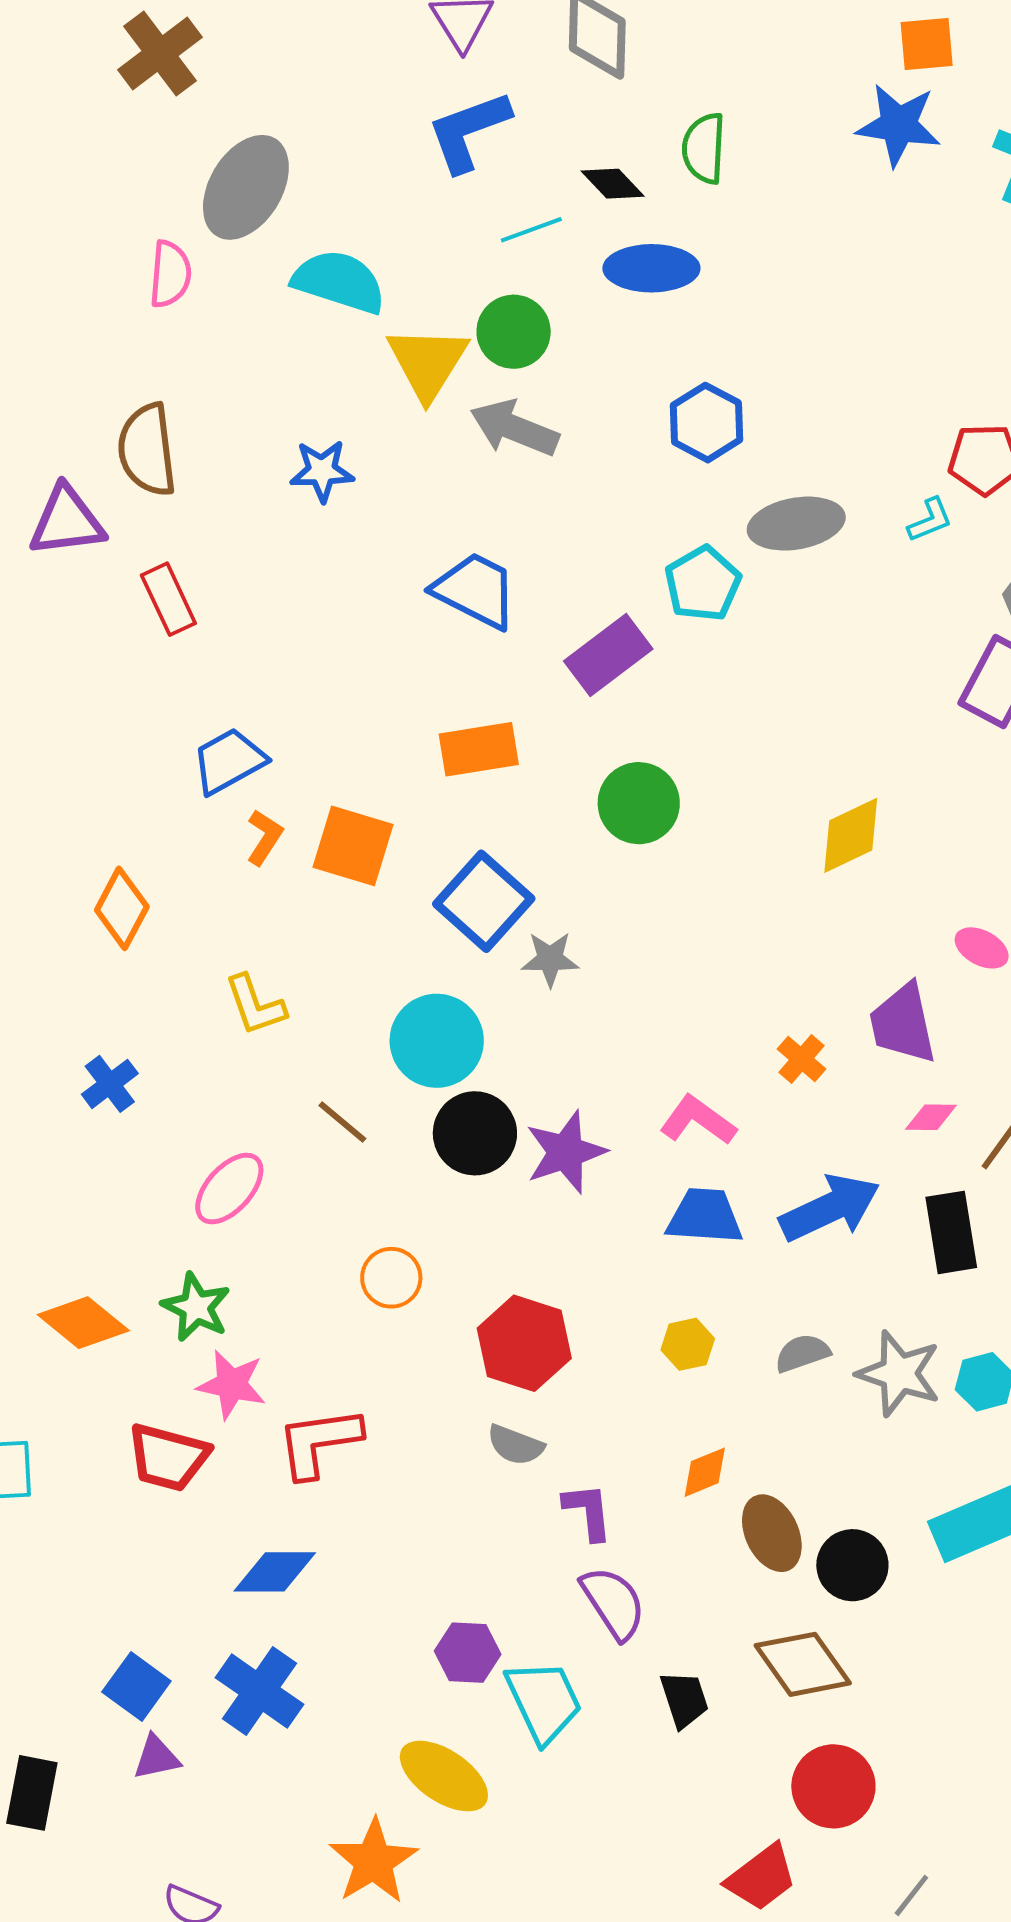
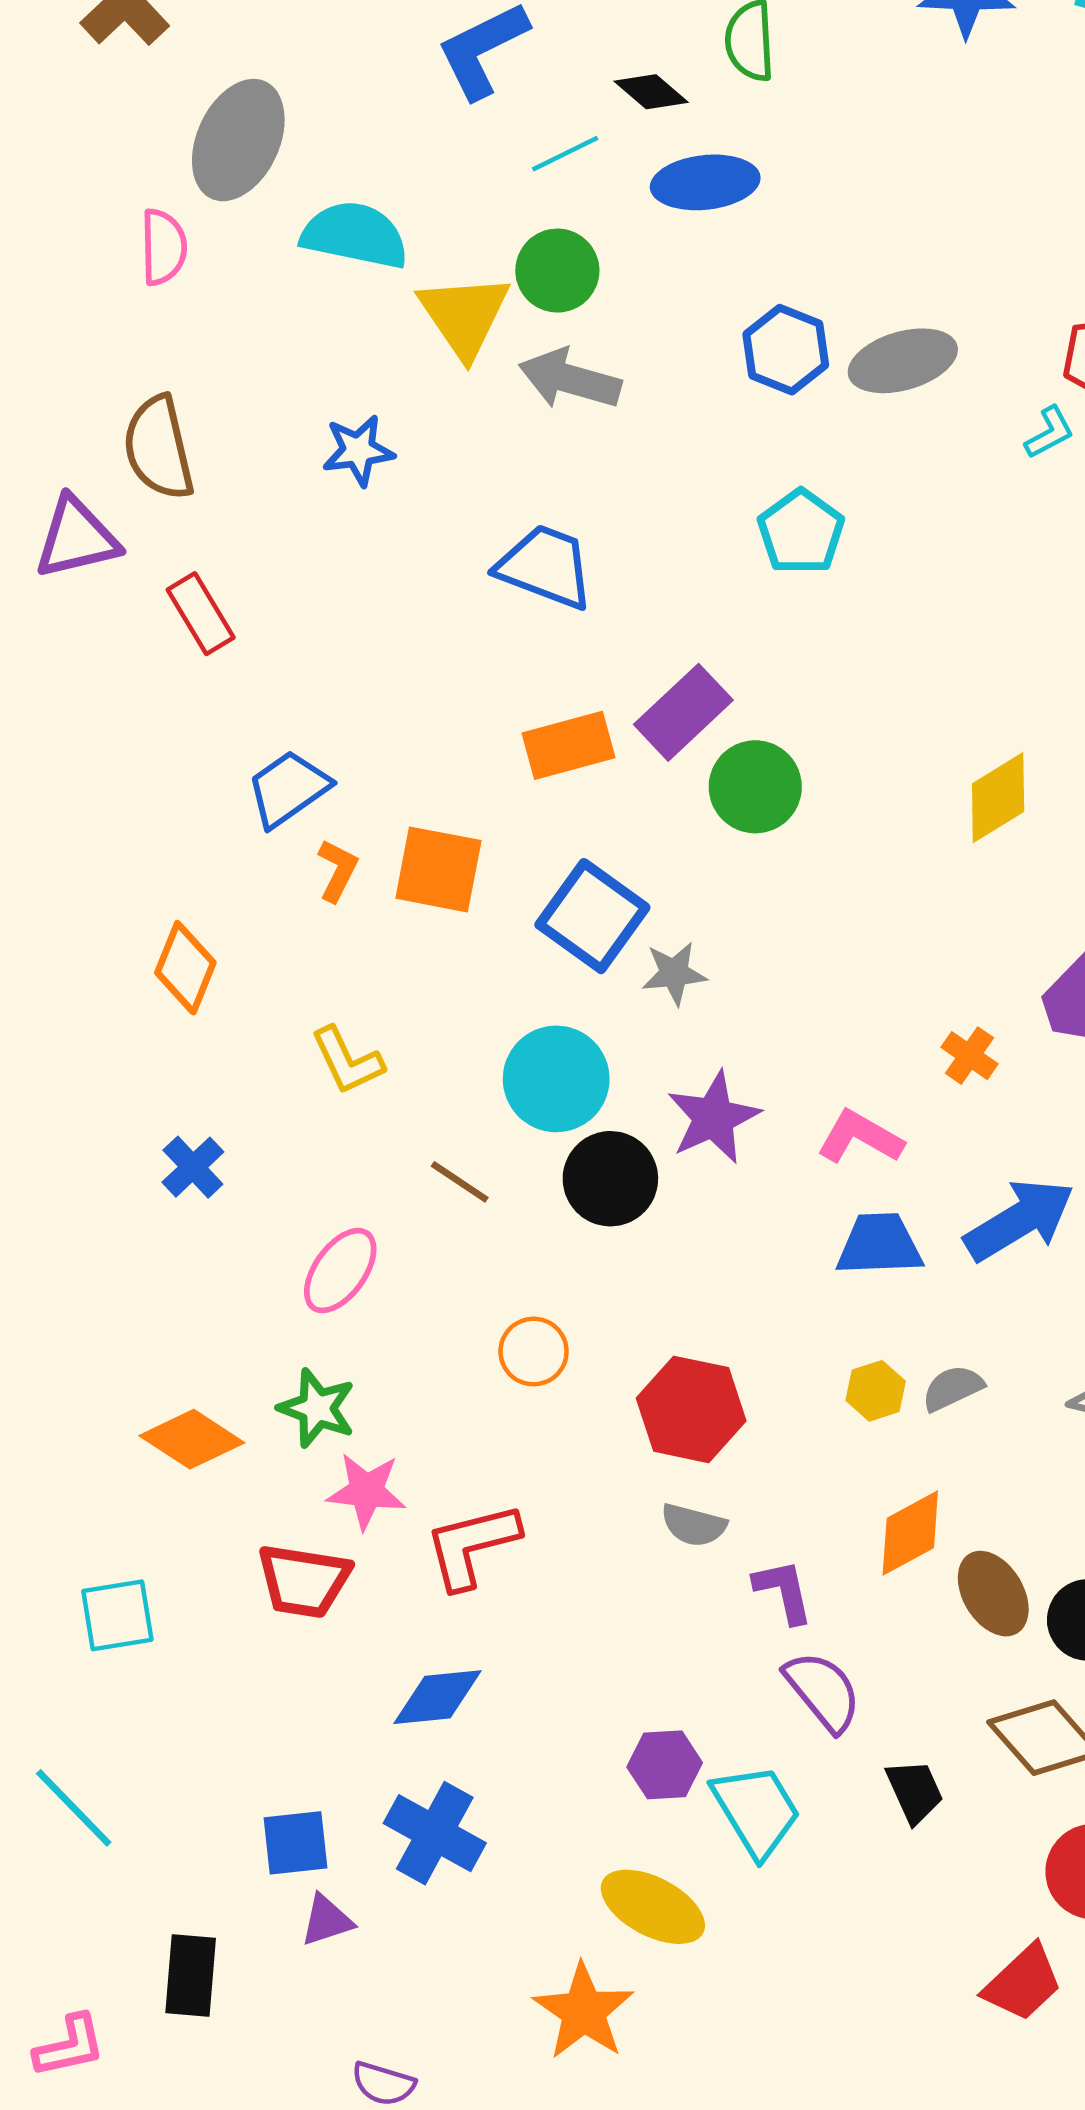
gray ellipse: (796, 524) -> (903, 361), moved
purple rectangle: (608, 655) -> (683, 712), moved
purple star: (566, 1152) -> (713, 1118), moved
gray semicircle: (802, 1353) -> (953, 1388), moved
orange diamond: (705, 1472) -> (910, 1533), size x1.4
blue square: (136, 1686) -> (296, 1843), turned -36

